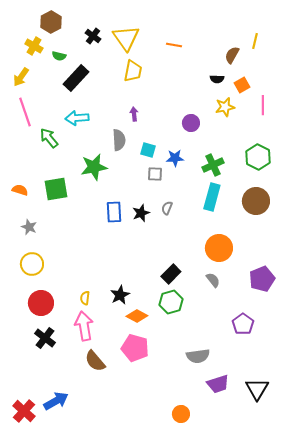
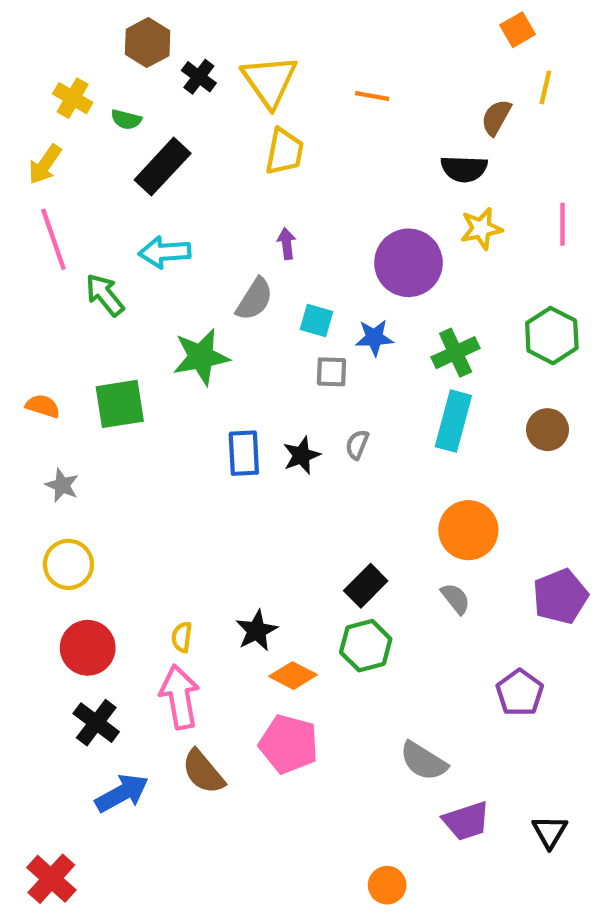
brown hexagon: (51, 22) -> (148, 43), moved
black semicircle: (217, 79) -> (464, 169), size x1.5
orange square: (242, 85) -> (518, 30), moved
purple circle: (191, 123) -> (408, 263), size x1.8
gray semicircle: (119, 140) -> (254, 299), turned 35
brown circle: (256, 201) -> (547, 430), size x0.7
gray semicircle: (198, 356) -> (423, 761), turned 40
black triangle: (257, 389) -> (550, 832), size x0.7
blue arrow: (56, 401) -> (122, 793), moved

